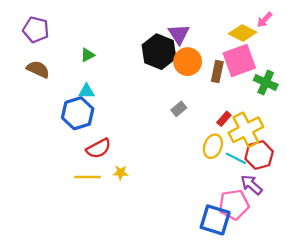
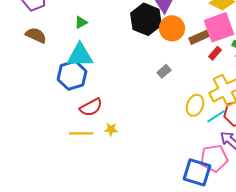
brown rectangle: (217, 71) -> (199, 37), turned 54
cyan triangle: (86, 91) -> (80, 55), size x1.8
red rectangle: (224, 119) -> (215, 53), moved
cyan line: (236, 158) -> (216, 116), turned -60

